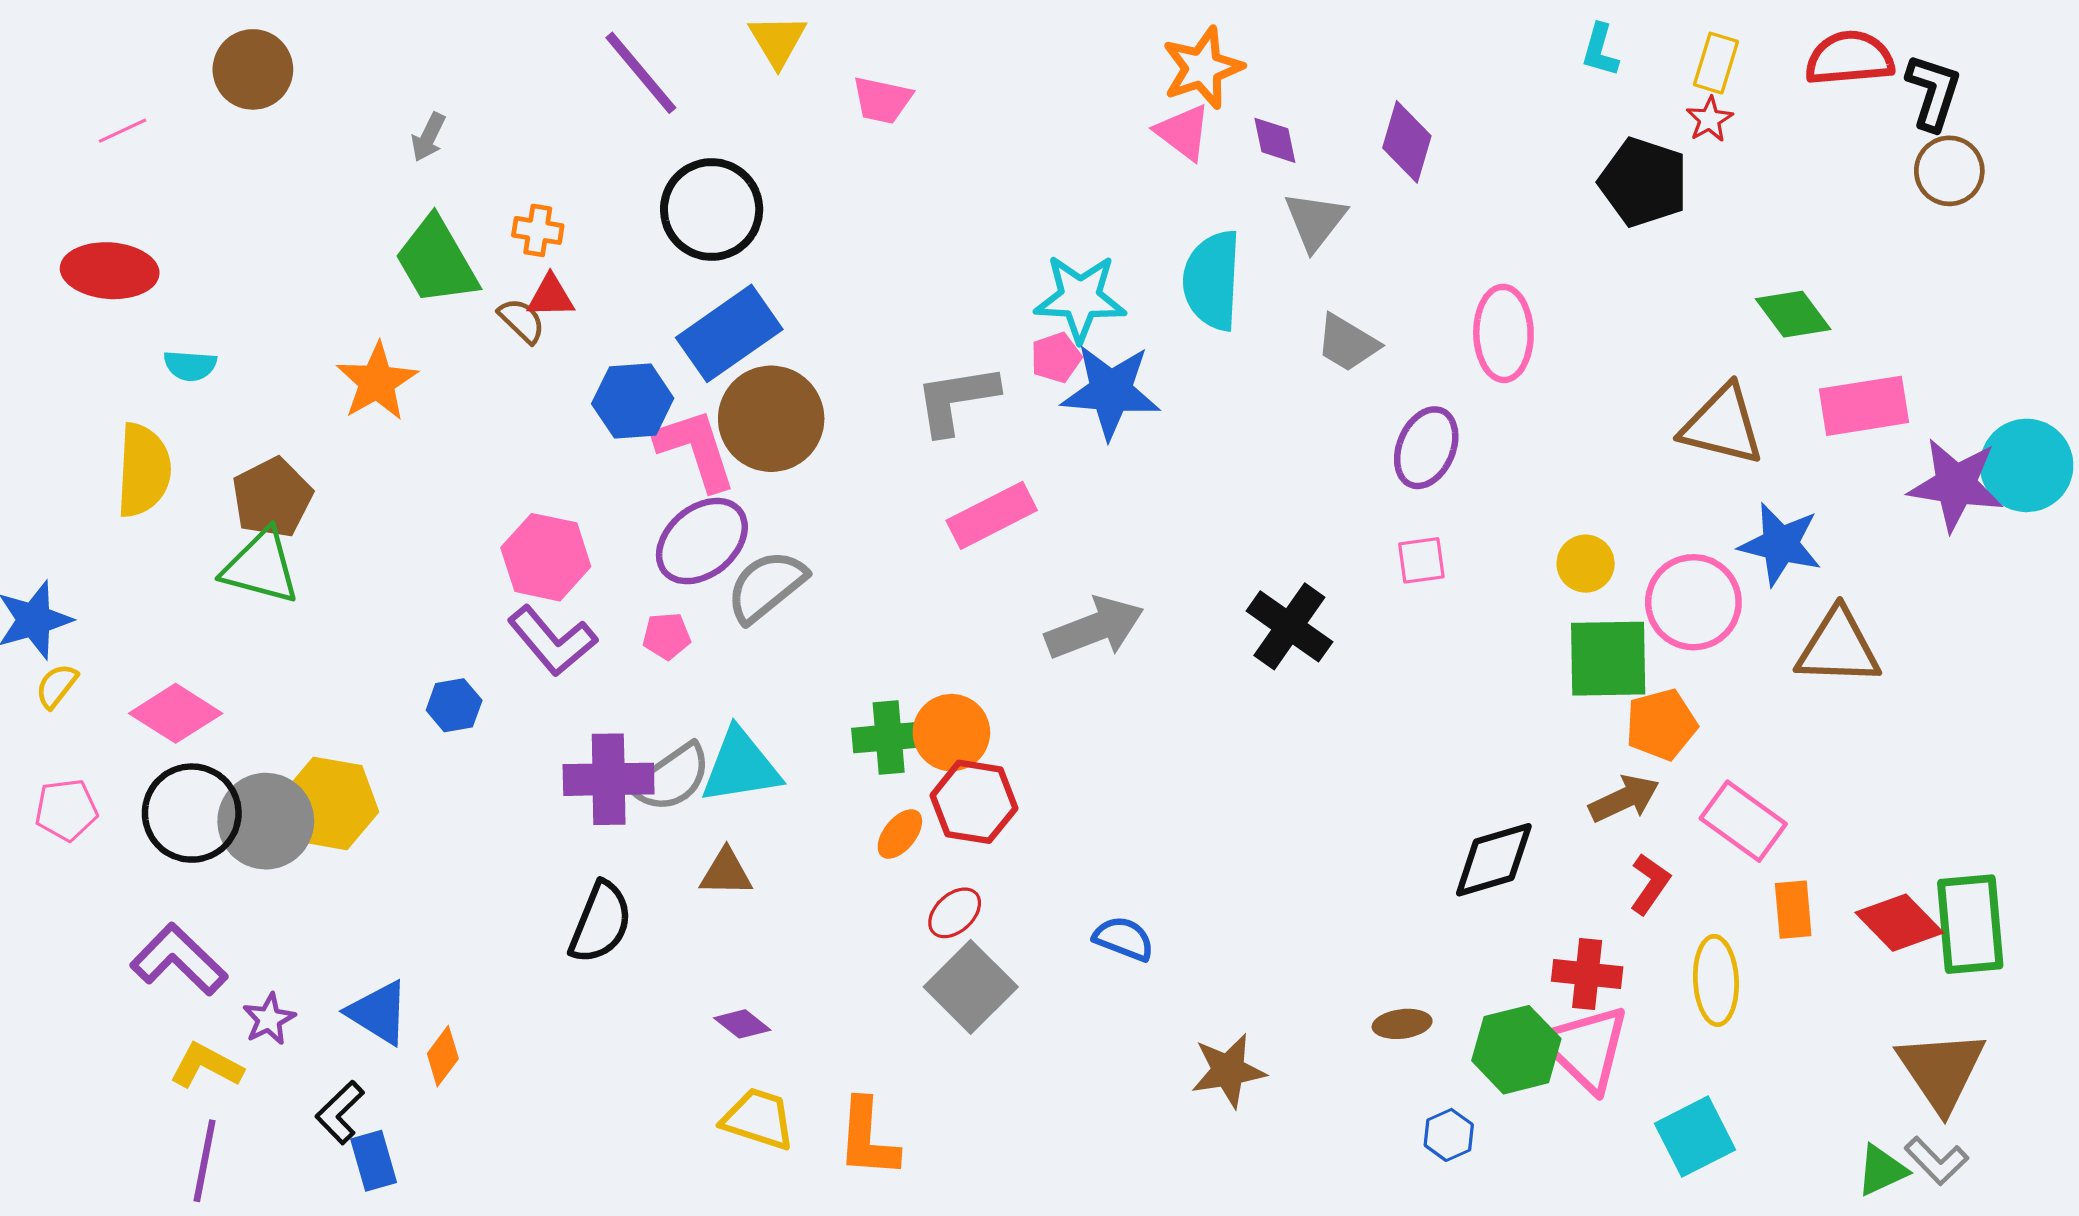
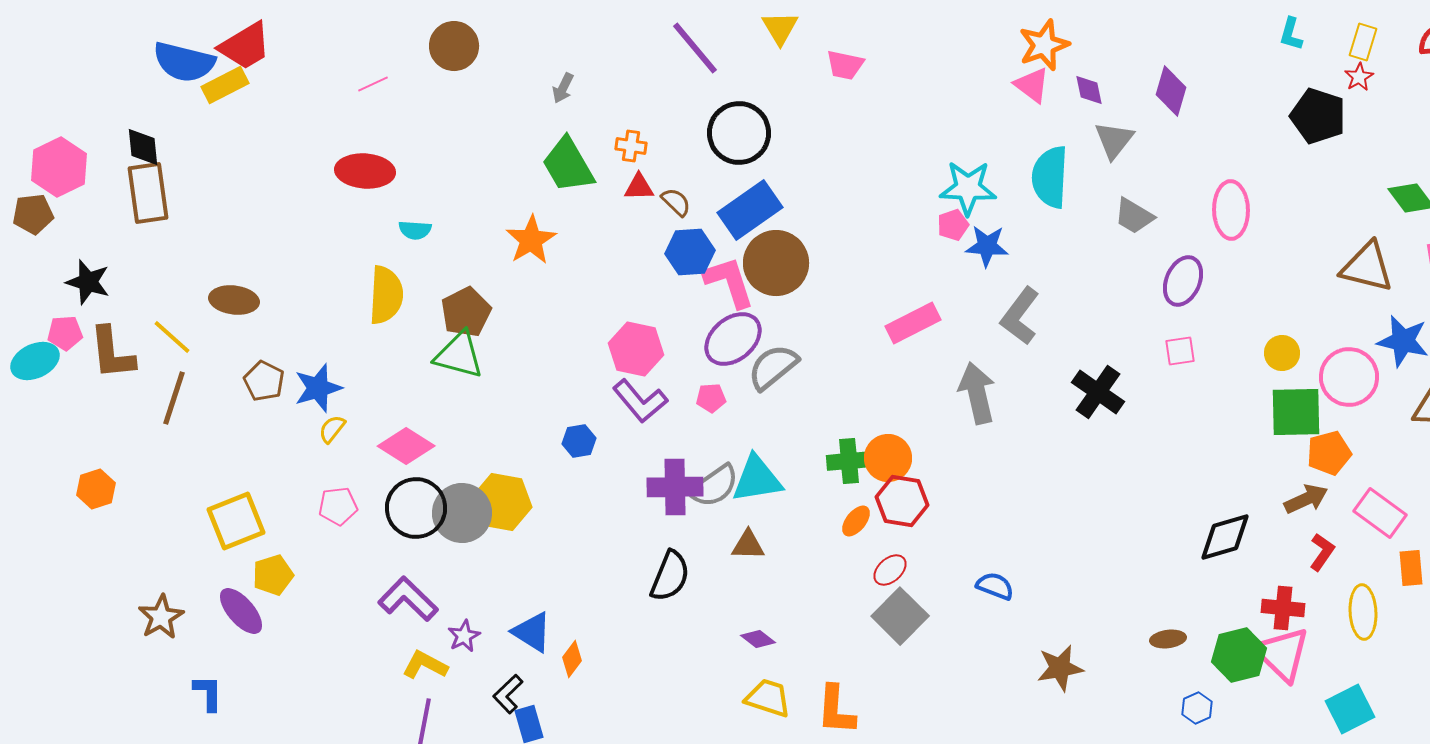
brown semicircle: (522, 321) -> (676, 202), moved
blue star: (1111, 391) -> (987, 246), size x0.7
gray L-shape: (956, 399) -> (1020, 316), moved, turned -44
gray arrow: (1095, 628) -> (977, 393), turned -82

